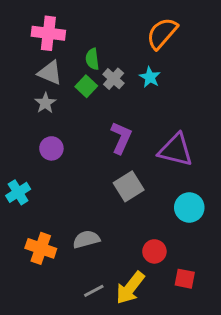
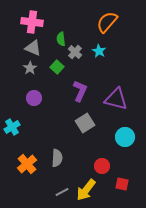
green square: (86, 86) -> (57, 67), moved
gray semicircle: (86, 239) -> (57, 158), turned 108
orange cross: (41, 248) -> (27, 164), turned 30

